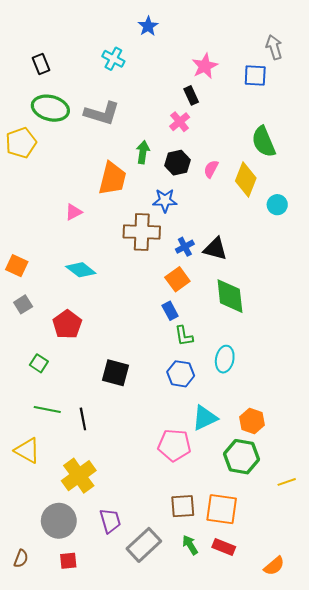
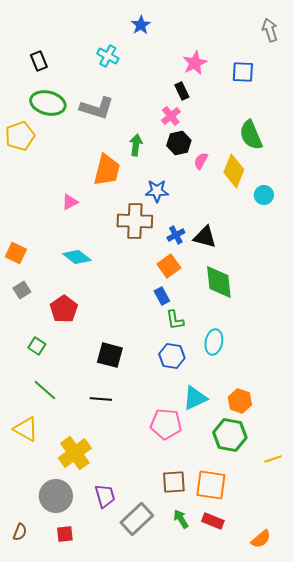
gray arrow: (274, 47) -> (270, 30), moved
black hexagon: (177, 163) -> (179, 143), moved
green line: (47, 409) -> (45, 390), turned 30
black line: (83, 419) -> (101, 399), moved, turned -75

